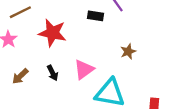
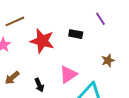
black rectangle: (95, 16) -> (76, 34), moved
black arrow: (53, 73) -> (39, 85), moved

